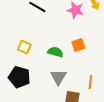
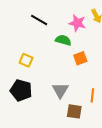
green semicircle: (55, 52) -> (63, 40), moved

